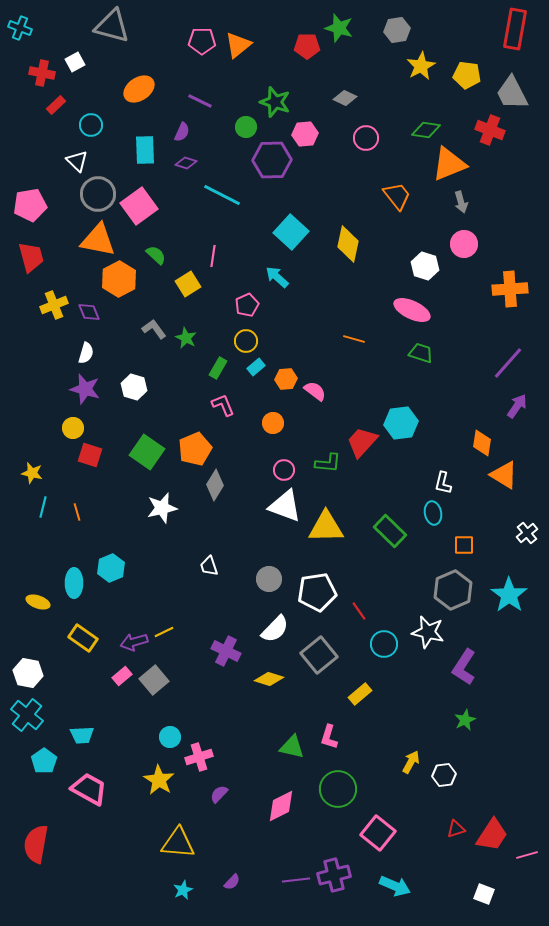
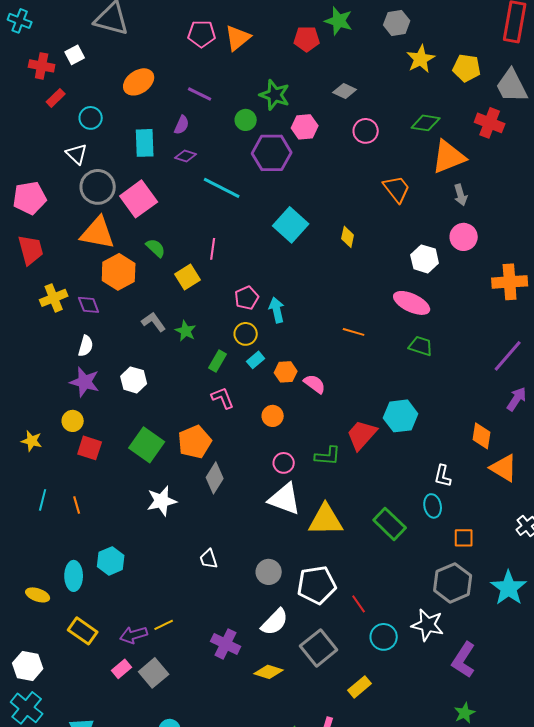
yellow diamond: (348, 244) -> (348, 237), size x0.6
cyan arrow: (277, 277) -> (277, 310), moved, turned 35
yellow star: (32, 473) -> (32, 441), moved

